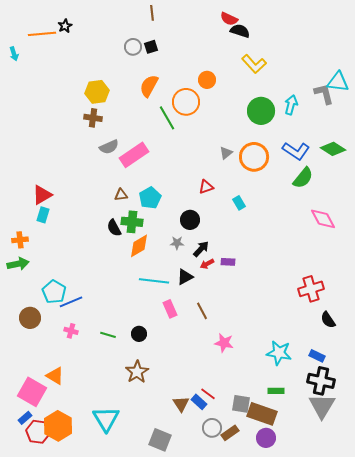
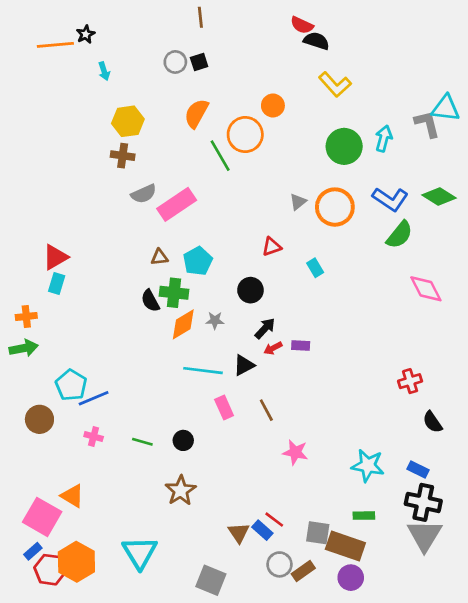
cyan arrow: (14, 54) -> (104, 71), moved
gray star: (177, 243) -> (215, 320), moved
red cross: (311, 289) -> (410, 381), size x0.7

